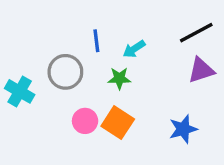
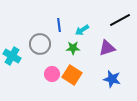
purple triangle: (201, 70) -> (107, 48), moved
blue star: (183, 129) -> (112, 79), turned 30

